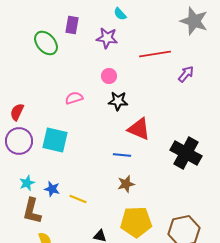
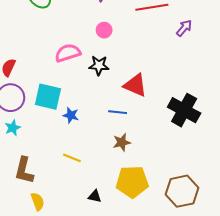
pink semicircle: (74, 98) -> (68, 53), size x1.4
black star: (118, 101) -> (99, 65), moved
cyan star: (27, 183) -> (13, 128), moved
blue star: (52, 189) -> (71, 115), moved

